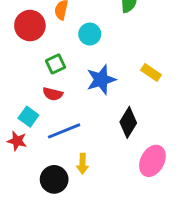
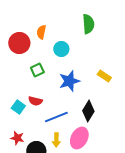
red semicircle: (53, 94) -> (35, 101), moved
blue line: (64, 131) -> (56, 117), moved
red star: (17, 141) -> (17, 138), moved
pink ellipse: (152, 161) -> (79, 138), moved

